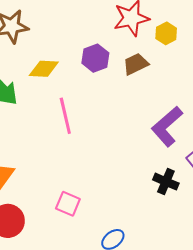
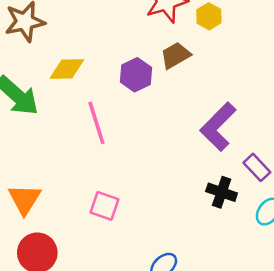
purple hexagon: (95, 58) -> (136, 75), moved
pink square: (68, 204) -> (105, 206), moved

